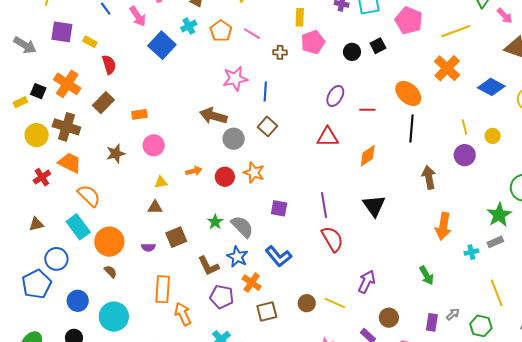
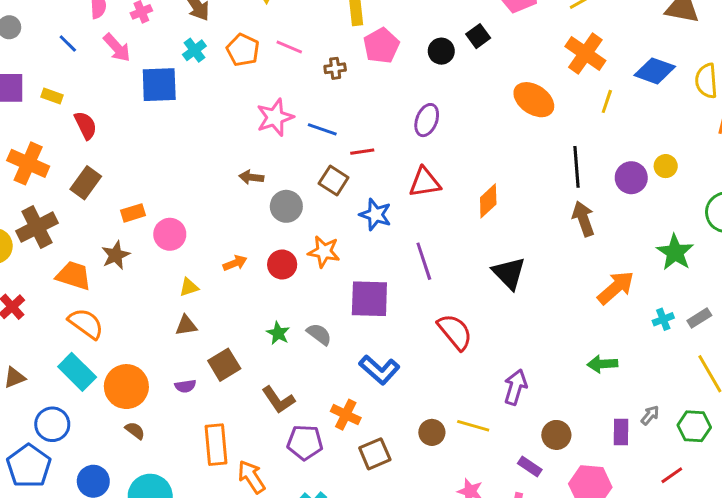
blue square: (162, 45) -> (159, 85), turned -36
blue line: (265, 91) -> (322, 129), turned -66
red line: (367, 110) -> (362, 152), moved
orange rectangle: (139, 114) -> (133, 213), moved
brown arrow: (213, 116) -> (251, 177), size x0.6
brown cross: (66, 127) -> (37, 227), turned -36
yellow line: (465, 127) -> (607, 101), moved, turned 42
black line: (412, 128) -> (577, 167), moved
yellow circle: (493, 136) -> (666, 166), moved
orange trapezoid: (70, 163) -> (74, 276), moved
purple line: (324, 205) -> (424, 261), moved
purple square: (279, 208) -> (369, 299), size x1.6
green star: (499, 215) -> (675, 252), moved
orange arrow: (443, 226) -> (616, 288), turned -132
gray semicircle: (242, 227) -> (319, 334), size x0.7
gray rectangle: (495, 242) -> (699, 318), moved
blue star: (237, 257) -> (375, 215), moved
green arrow: (427, 275) -> (602, 364), turned 126

